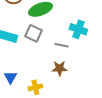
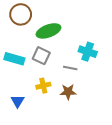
yellow cross: (35, 87) -> (43, 86), moved

